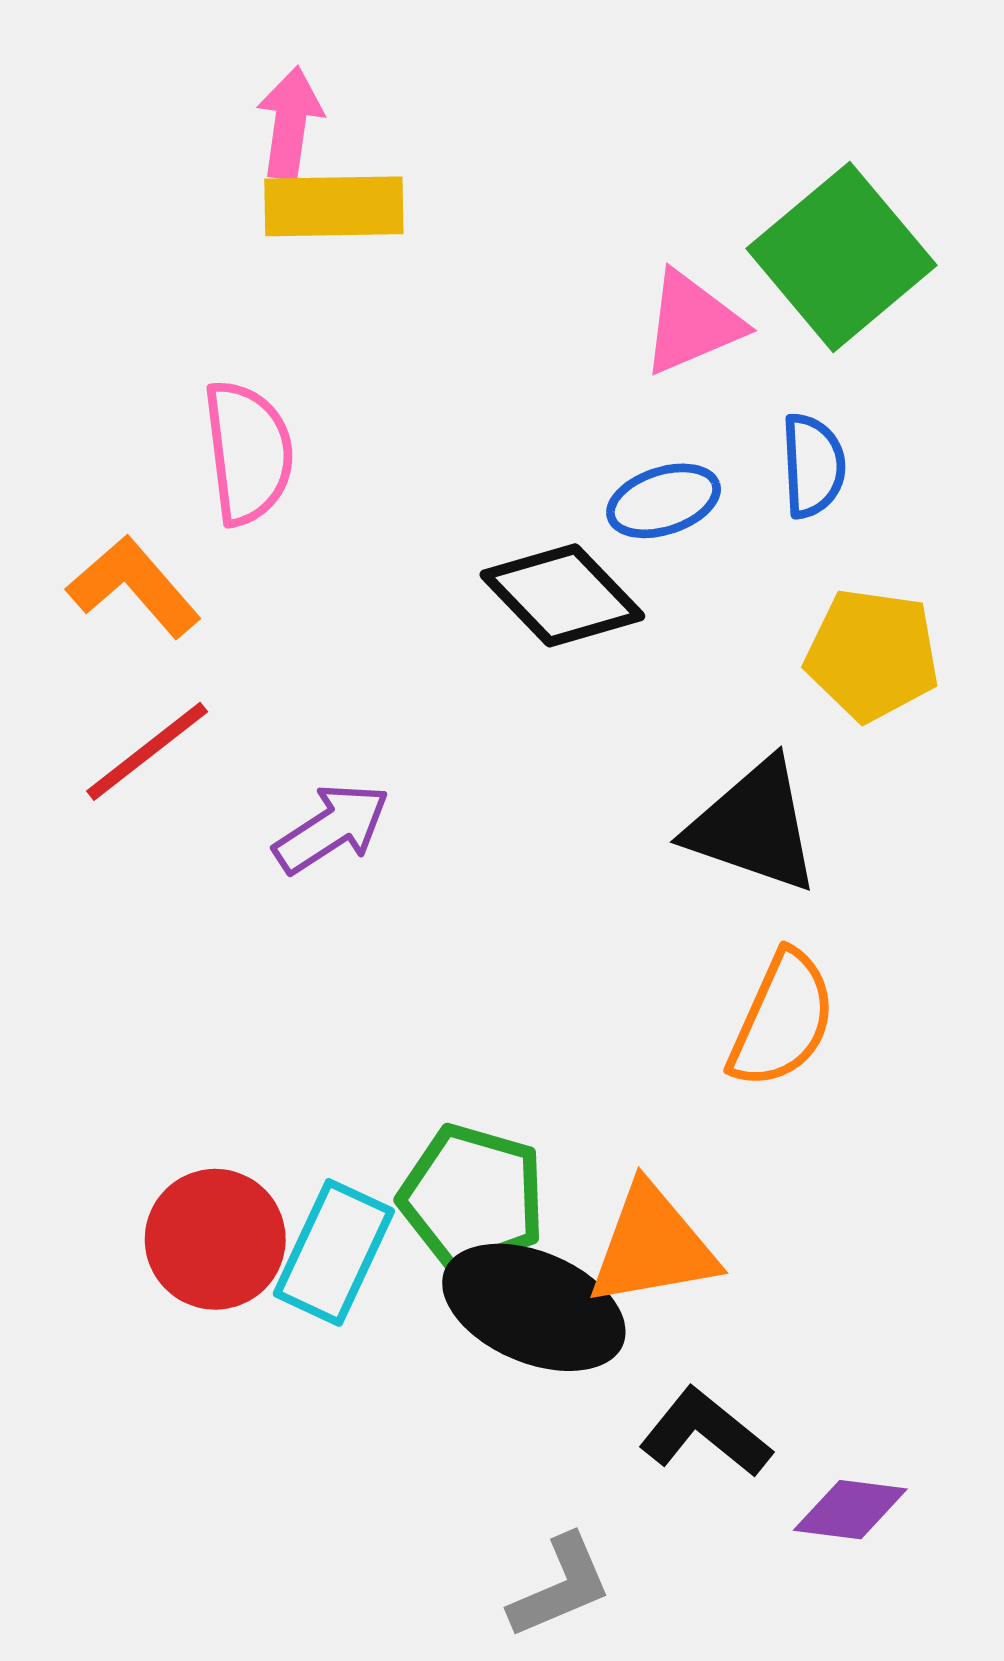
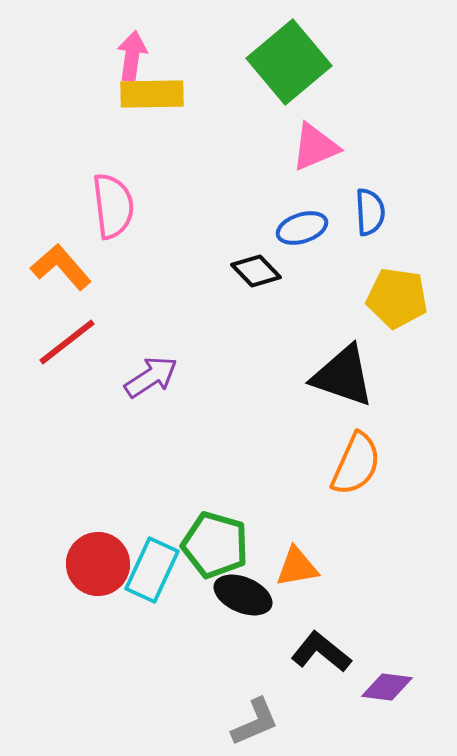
green square: (842, 257) -> (289, 62), moved
black diamond: (562, 595) -> (256, 271), size x0.7
orange triangle: (653, 1246) -> (297, 567), size x0.7
black ellipse: (534, 1307) -> (243, 595), size x0.7

